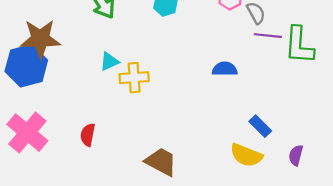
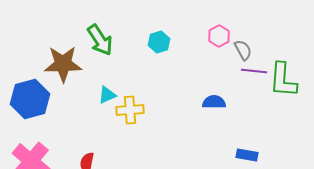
brown star: (40, 39) -> (63, 64), moved
blue rectangle: (260, 126) -> (247, 155), turned -35

